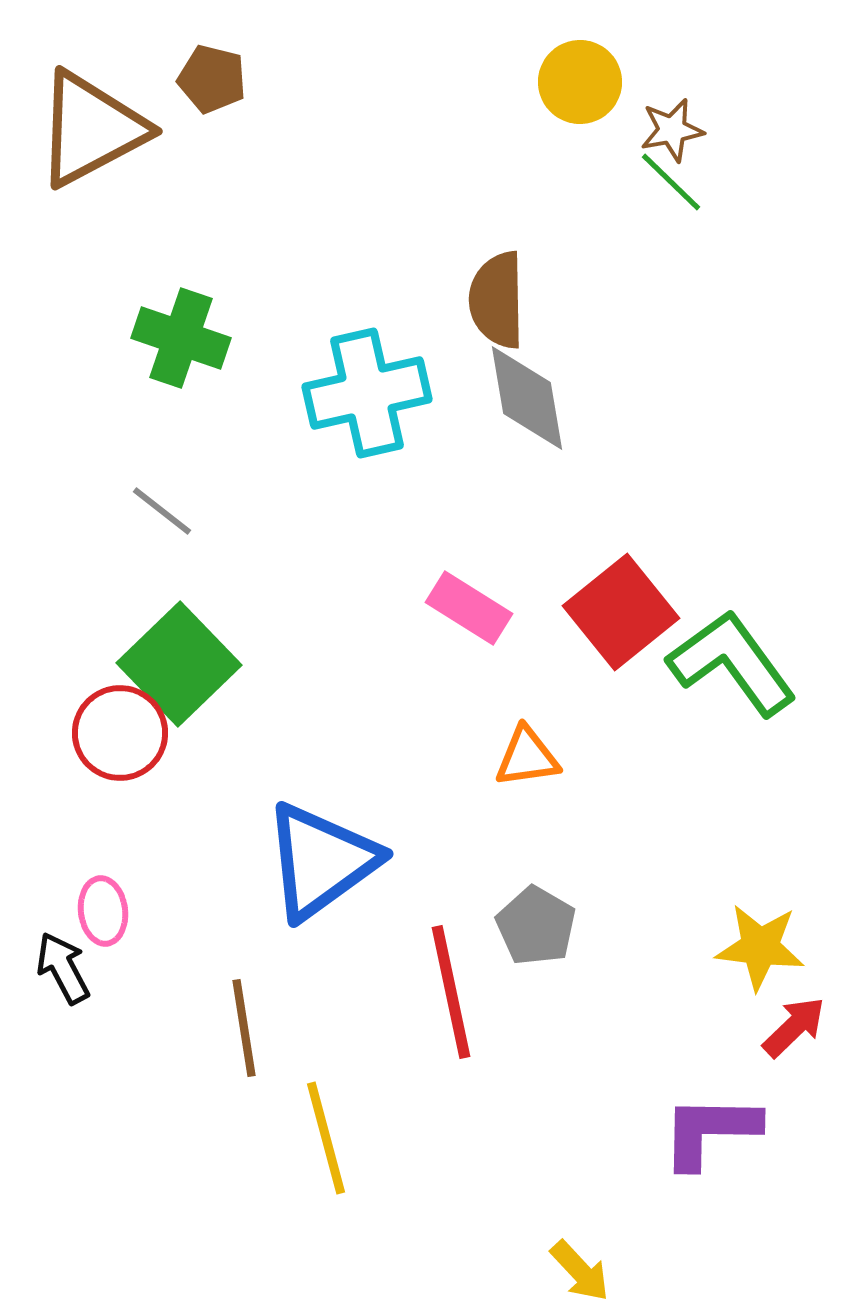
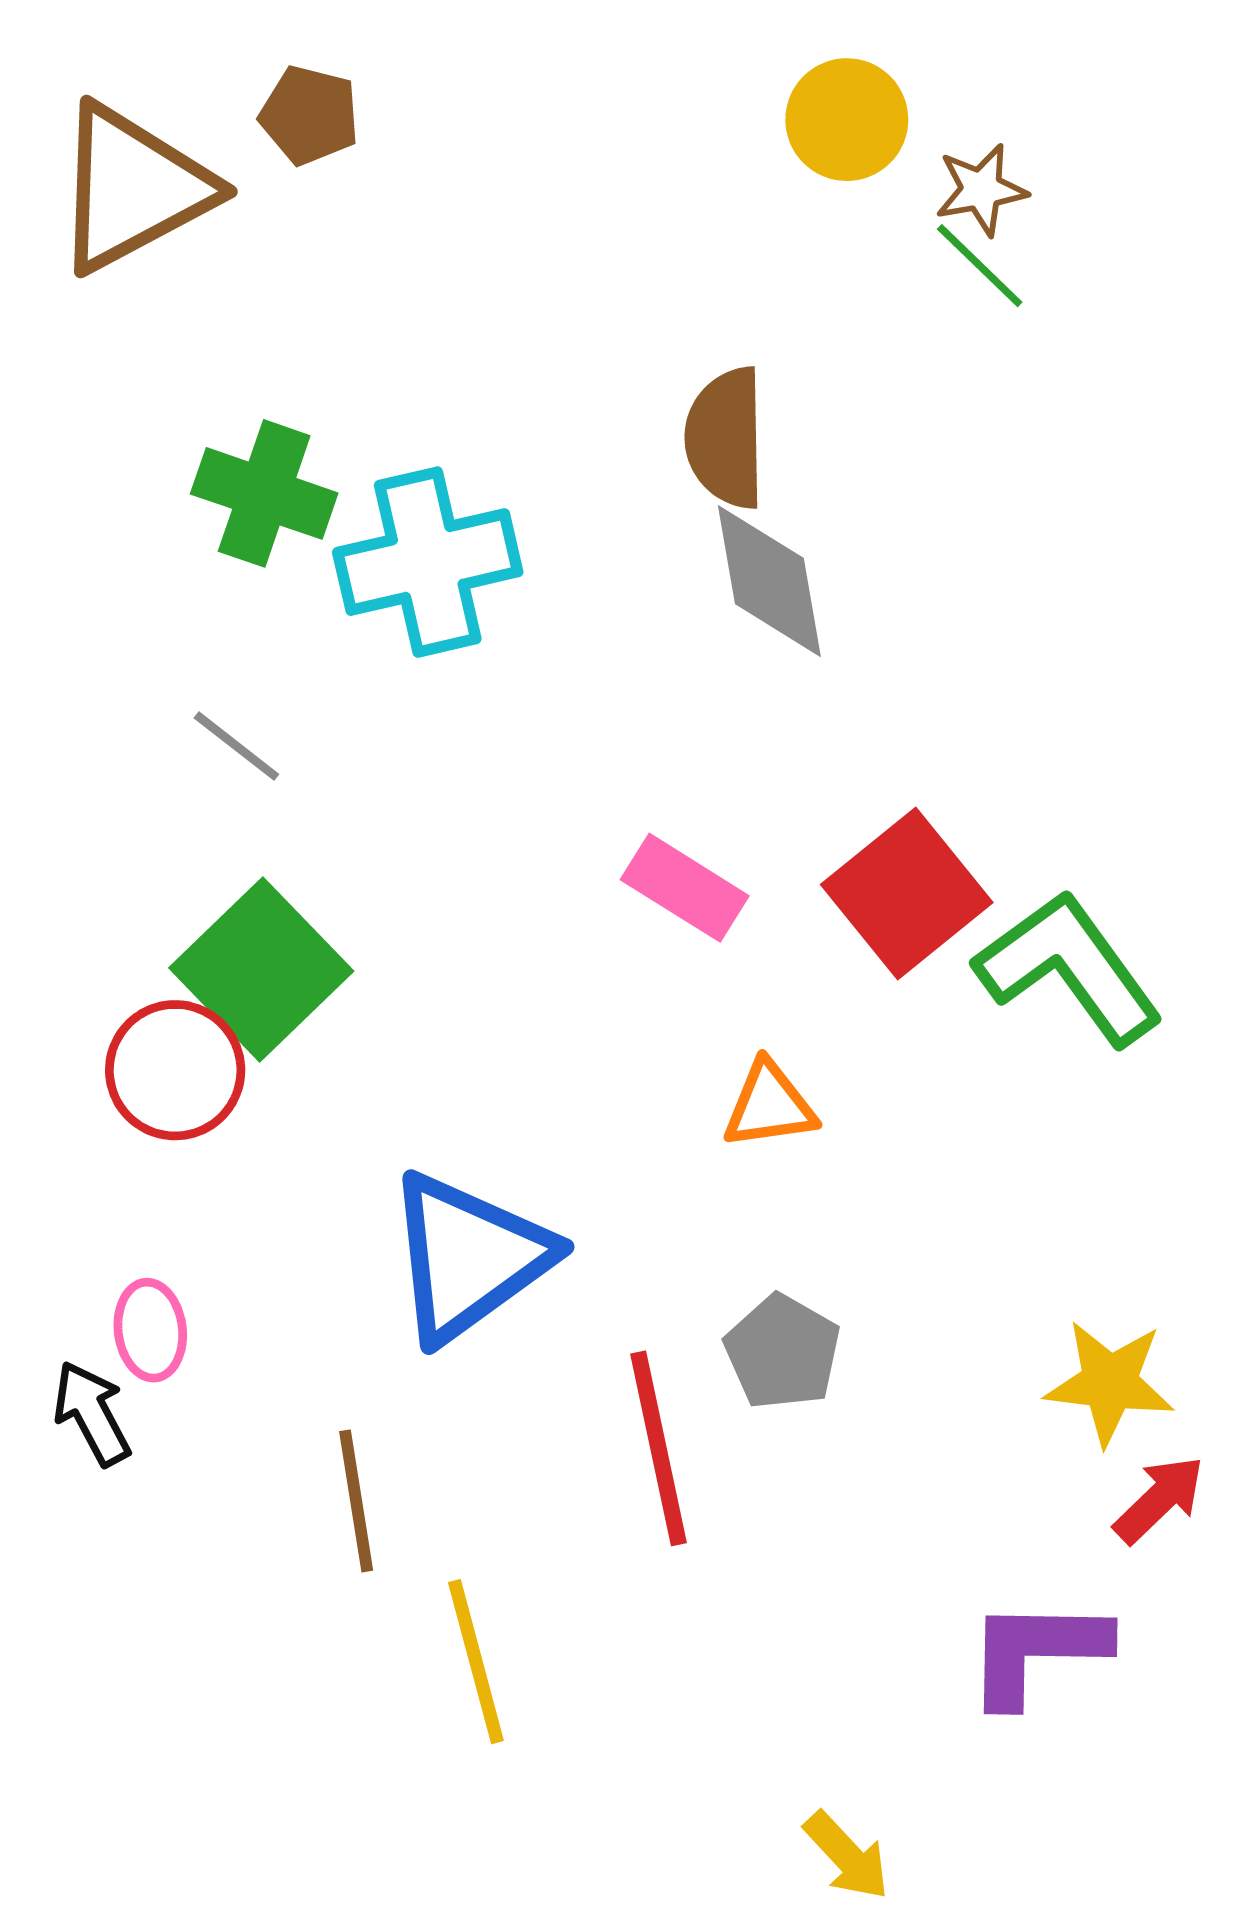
cyan cross: (367, 393) -> (428, 562), moved

